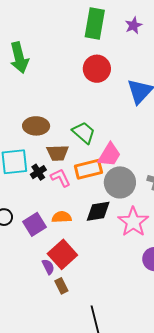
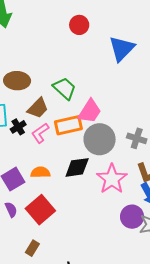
red circle: (97, 69) -> (79, 25), size x0.7
brown trapezoid: (58, 153) -> (38, 108), turned -45
pink L-shape: (60, 178) -> (40, 133), turned -100
purple semicircle: (48, 267) -> (11, 210), moved
brown rectangle: (61, 286) -> (32, 248), moved, turned 56

